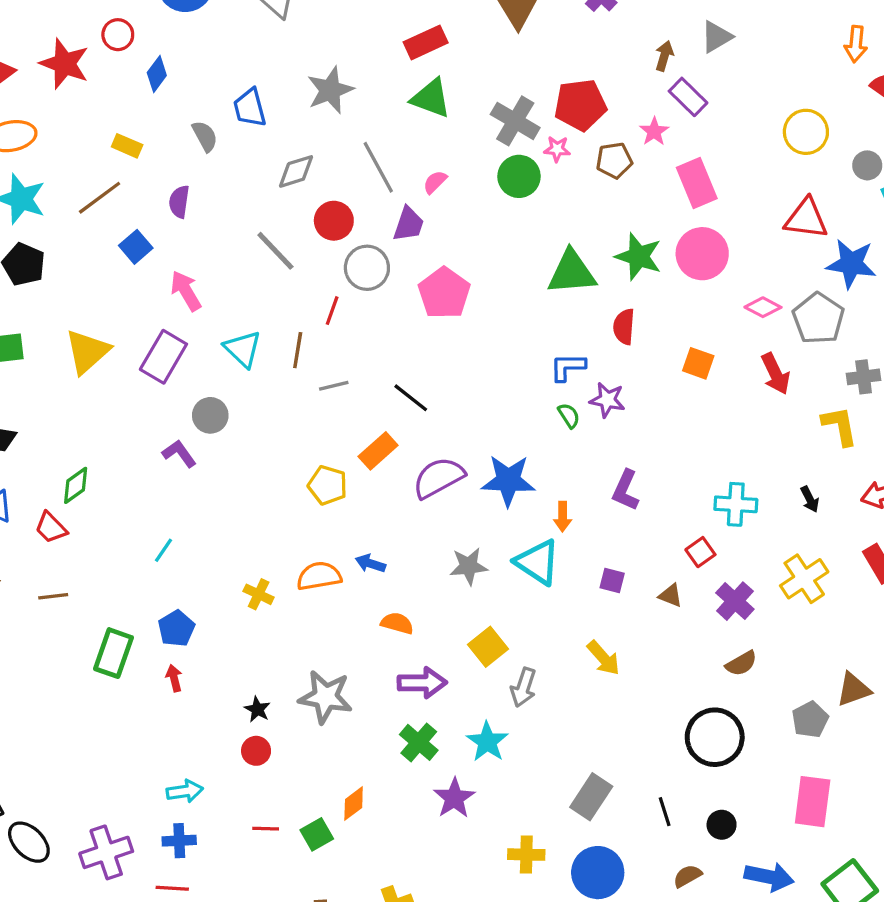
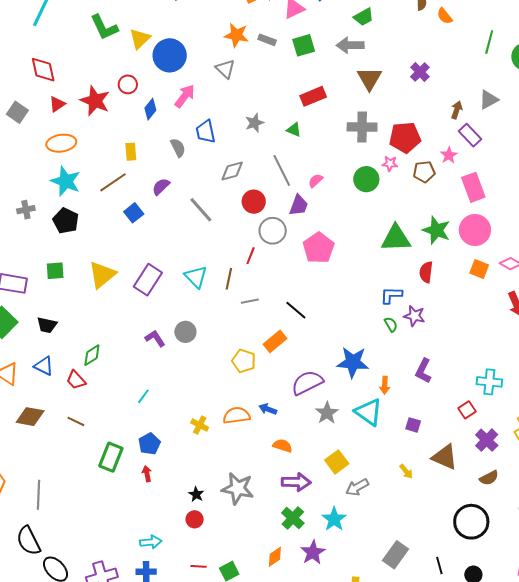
gray star: (330, 90) -> (254, 123), size x0.7
green triangle: (431, 98) -> (294, 130), moved, size x0.6
gray cross: (515, 121) -> (362, 127), moved, turned -32
yellow rectangle: (127, 146) -> (131, 152), turned 60
purple semicircle: (179, 202) -> (161, 187), turned 36
gray line: (275, 251) -> (201, 210), moved
pink arrow: (186, 291) -> (185, 96), moved, turned 65
orange square: (698, 363) -> (479, 269), moved
gray circle: (210, 415) -> (185, 332), moved
purple semicircle: (438, 478) -> (307, 383), moved
gray star: (469, 566) -> (327, 413), turned -30
brown triangle: (671, 595) -> (445, 457), moved, size x1.8
brown line: (53, 596) -> (76, 421), turned 30
yellow arrow: (603, 658) -> (406, 471), size x0.7
gray arrow: (523, 687) -> (357, 487), turned 40
orange diamond: (354, 803) -> (275, 557), moved

